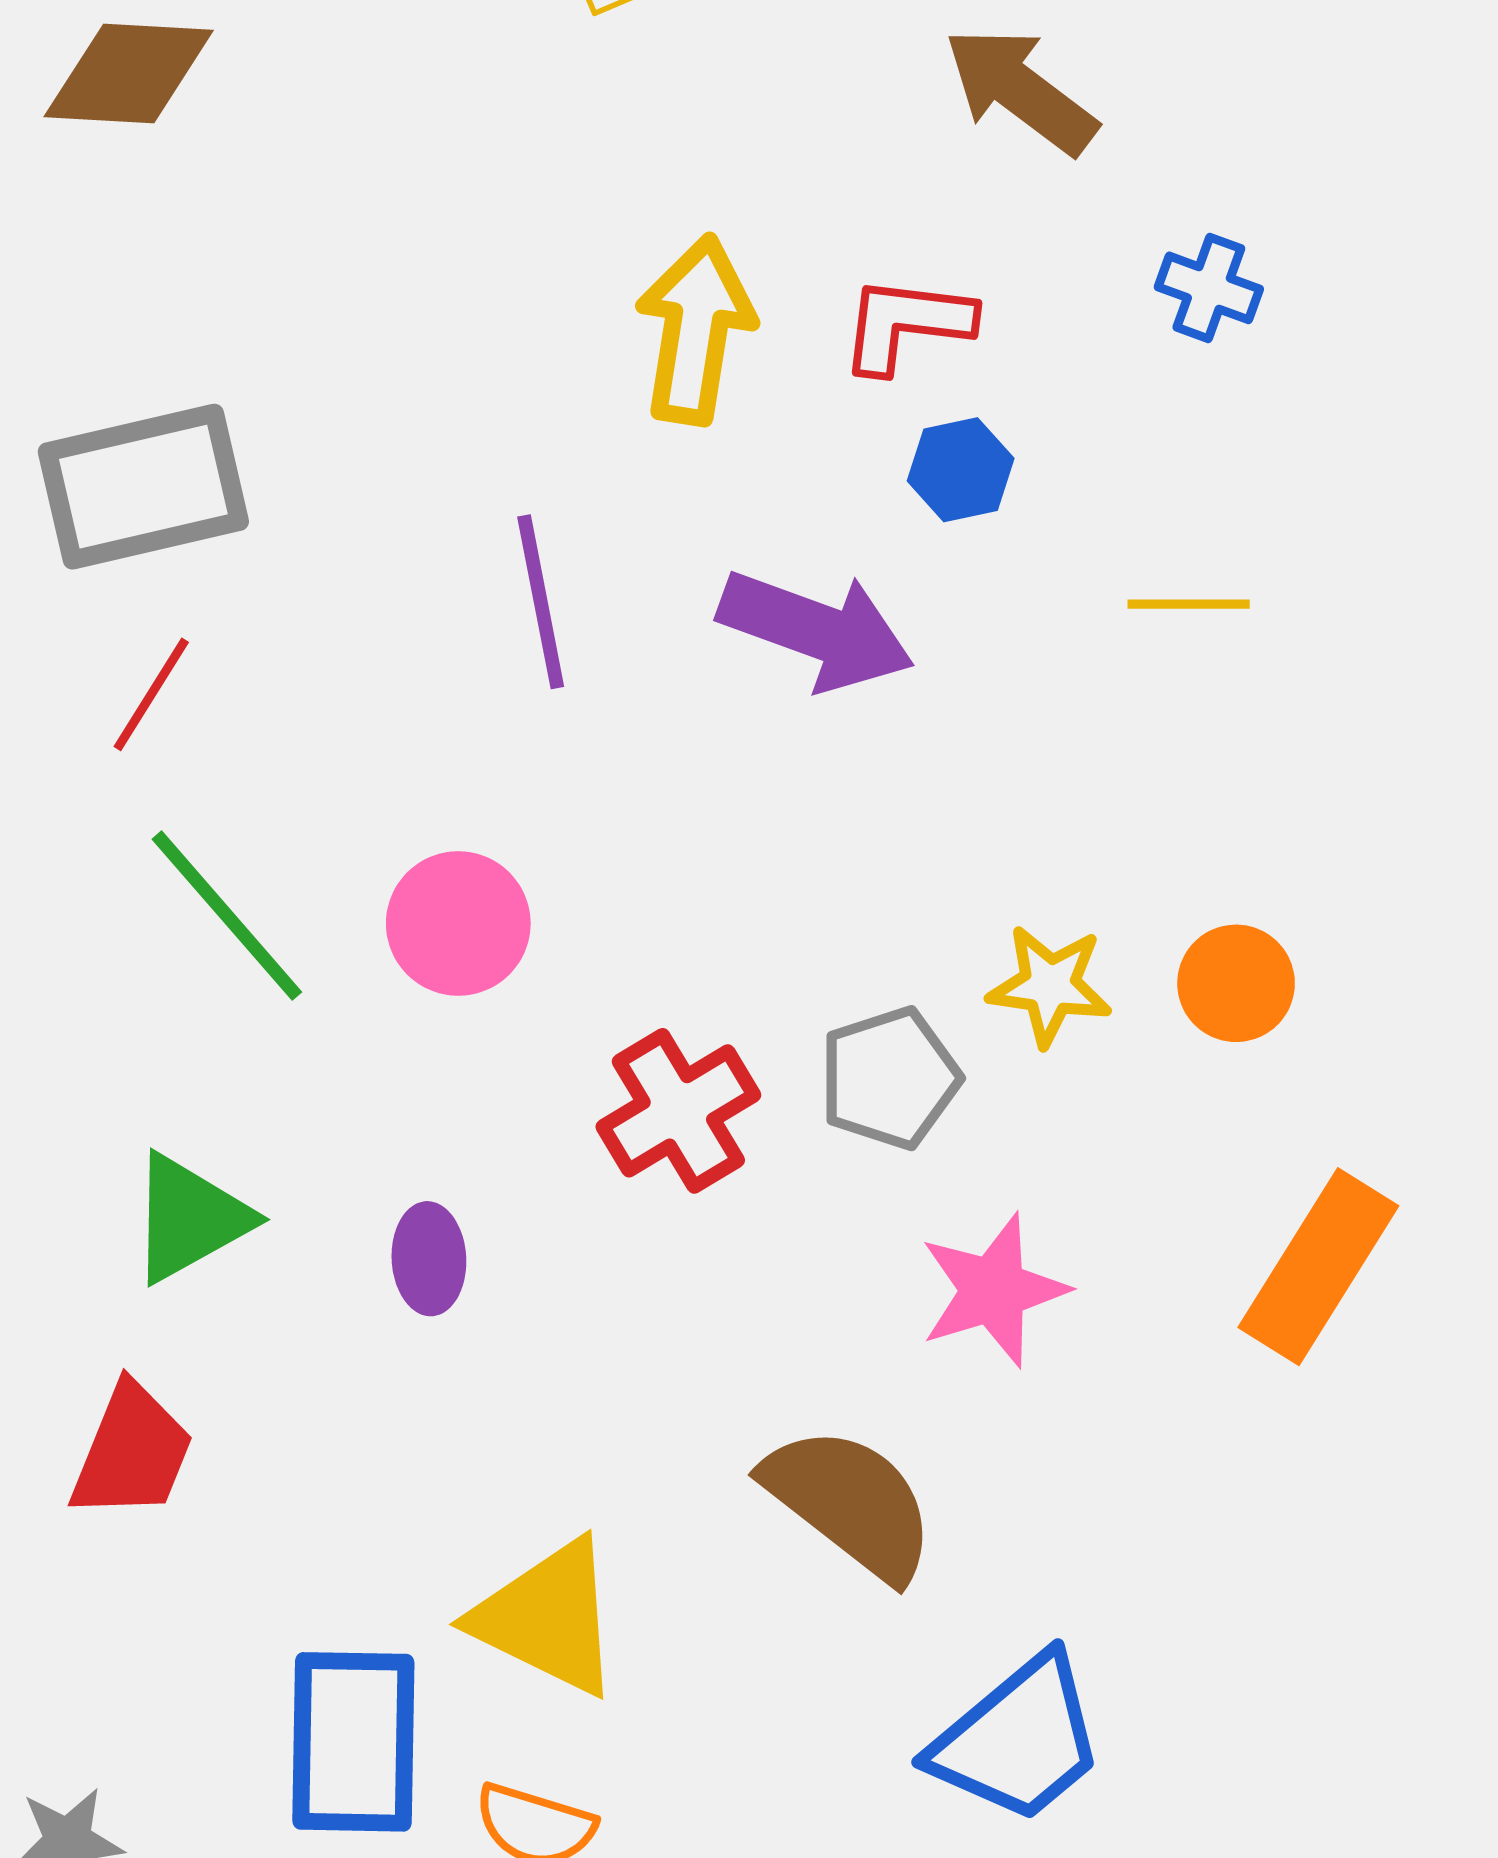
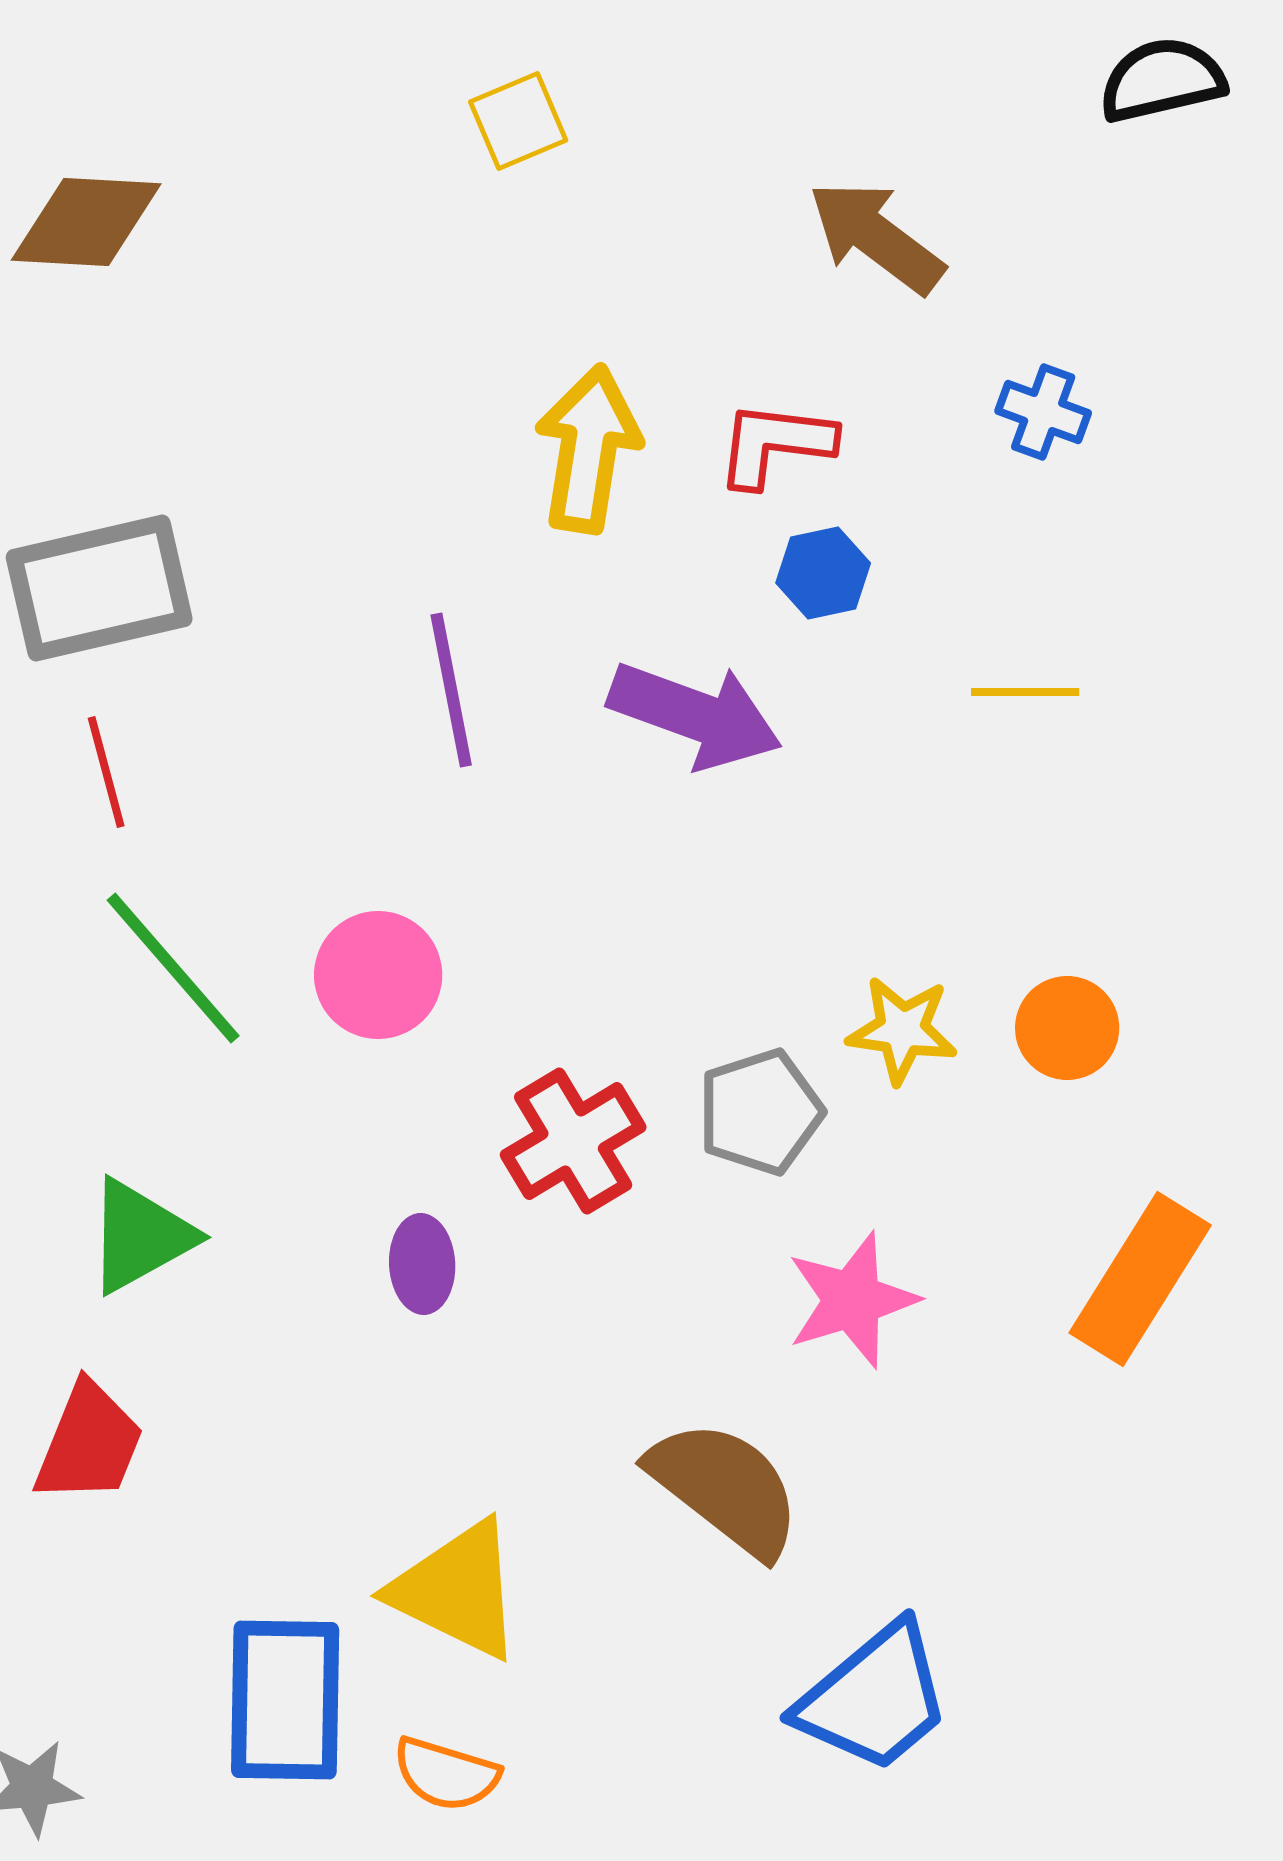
red line: (151, 694) -> (106, 772), turned -47
purple ellipse: (429, 1259) -> (422, 1264), moved

